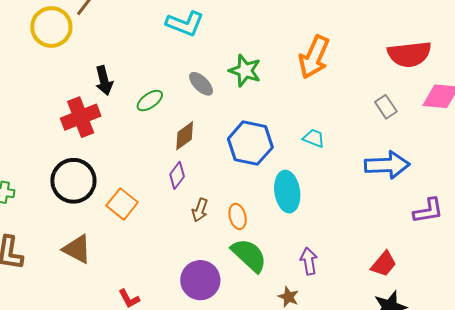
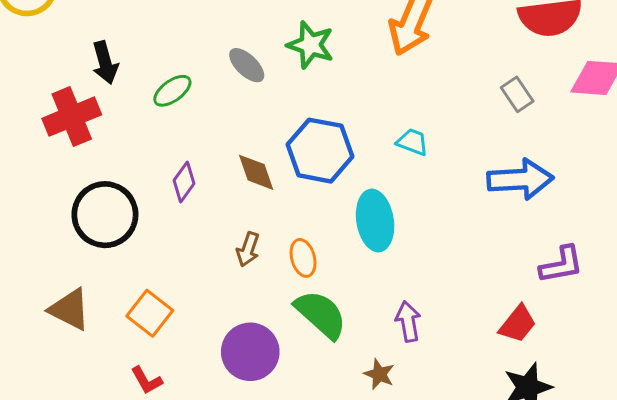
brown diamond: (185, 136) -> (256, 172), moved, turned -72
purple diamond: (177, 175) -> (184, 182), moved
black circle: (73, 181) -> (105, 215), moved
orange square: (122, 204) -> (150, 313), moved
purple L-shape: (428, 211) -> (561, 265), moved

